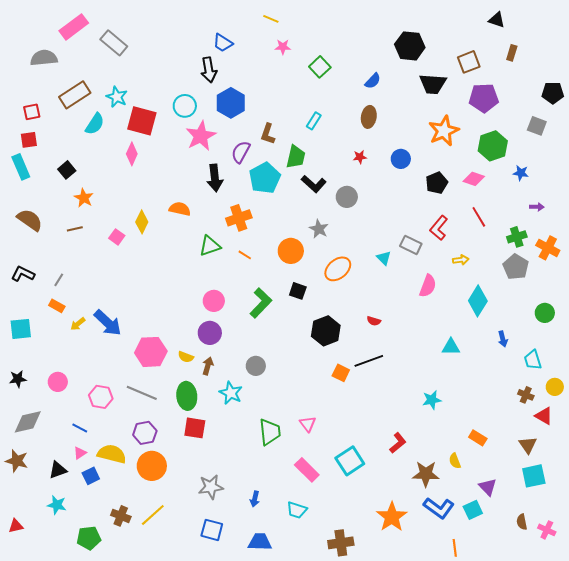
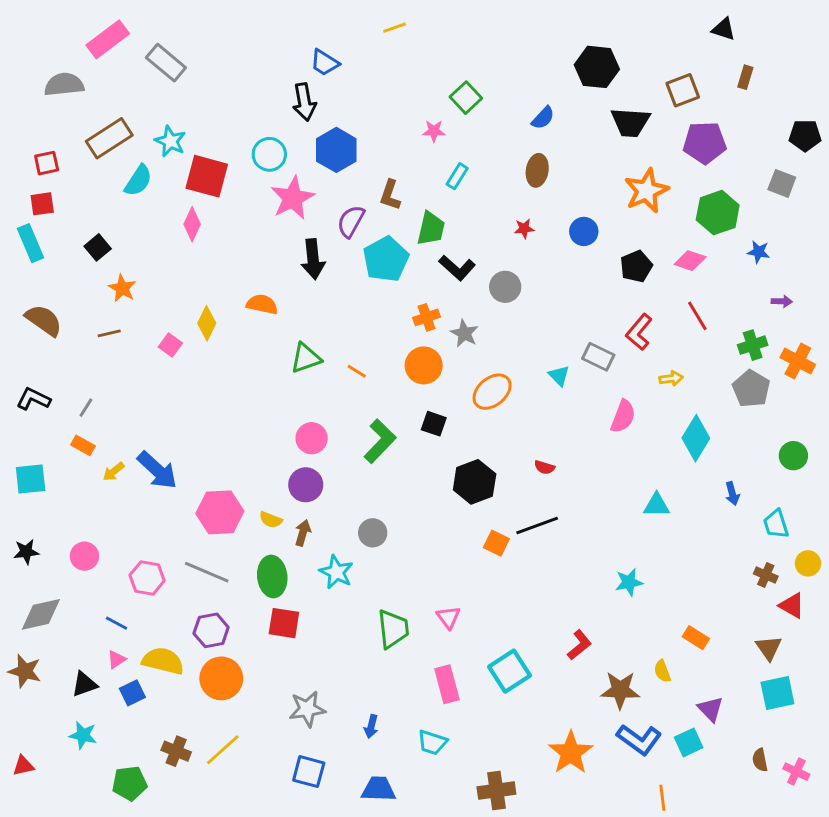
yellow line: (271, 19) -> (395, 28), turned -42
pink star: (283, 47) -> (434, 131), moved
orange cross: (239, 218) -> (427, 317), moved, size x0.7
pink rectangle: (307, 470) -> (447, 684), turned 30

